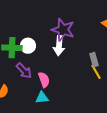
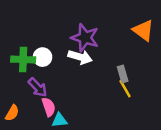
white arrow: (59, 46) -> (80, 57), turned -78
pink semicircle: (44, 80) -> (49, 107), moved

